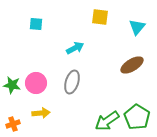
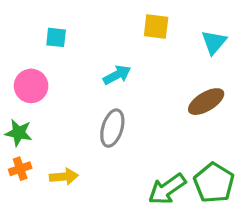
pink circle: (36, 83) -> (31, 86), moved
orange cross: (13, 124) -> (20, 169), moved

